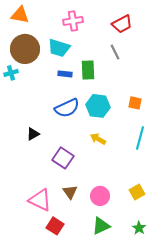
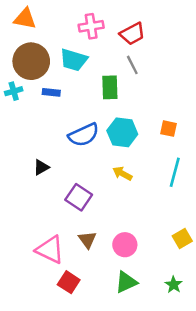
red trapezoid: (122, 24) -> (132, 34), moved
gray line: (115, 52) -> (132, 65), moved
blue rectangle: (65, 74) -> (51, 92), moved
yellow square: (137, 192) -> (182, 238), moved

